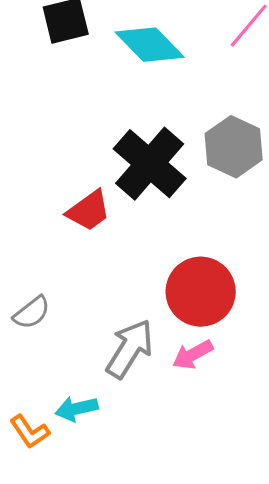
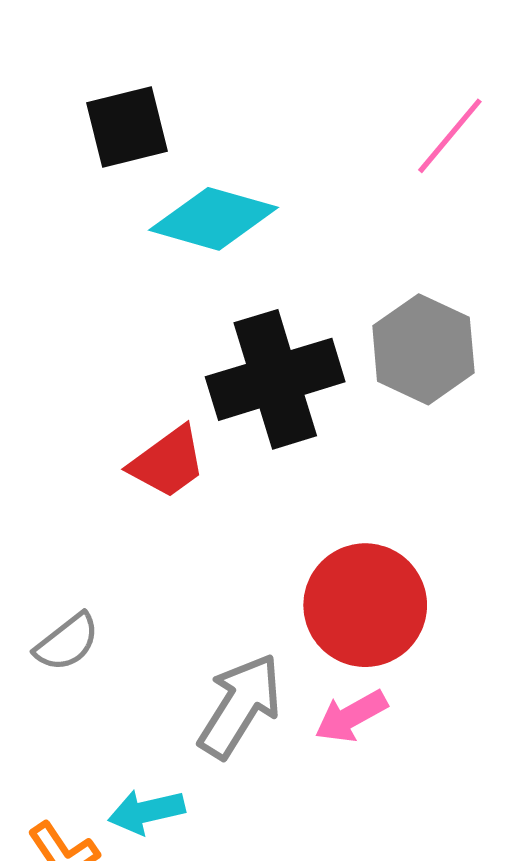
cyan diamond: (150, 45) -> (213, 219), moved, turned -30
black cross: (150, 164) -> (275, 379), turned 32

